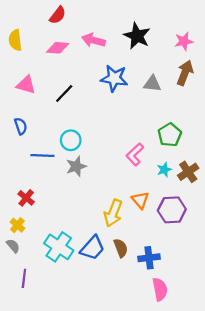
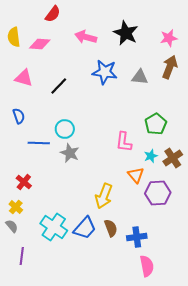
pink diamond: (58, 48) -> (40, 44), moved
pink L-shape: (135, 154) -> (124, 142), turned -40
gray star: (76, 166) -> (70, 153), turned -30
orange triangle: (140, 200) -> (136, 175), moved

